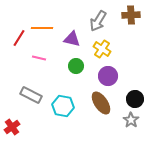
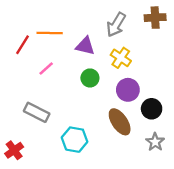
pink line: (39, 58) -> (46, 69), turned -56
black circle: (135, 99) -> (152, 109), moved
cyan hexagon: (63, 106) -> (75, 140), moved

